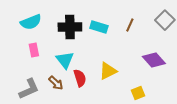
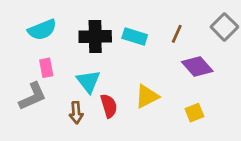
purple diamond: (154, 60) -> (197, 66), moved
brown arrow: (56, 83) -> (76, 113), turned 42
gray L-shape: (29, 89) -> (33, 96), moved
yellow square: (138, 93) -> (194, 113), moved

